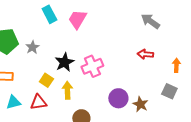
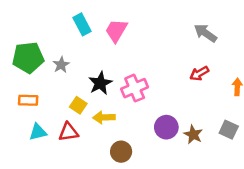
red arrow: (145, 54) -> (199, 73), turned -35
yellow arrow: (67, 90) -> (104, 117), turned -90
gray square: (169, 91) -> (229, 130), moved

